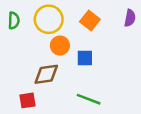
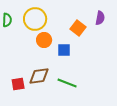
orange square: (90, 21) -> (78, 28), moved
brown diamond: (46, 74) -> (39, 76), moved

